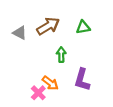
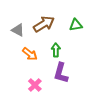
purple L-shape: (82, 80) -> (61, 73), moved
orange arrow: (50, 83) -> (30, 54), moved

